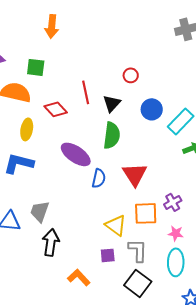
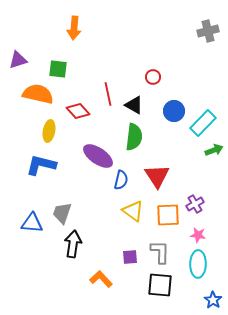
black triangle: (112, 103) -> (134, 105), turned -42
yellow triangle: (116, 225) -> (133, 211), moved
black square: (138, 283) -> (160, 285), turned -32

